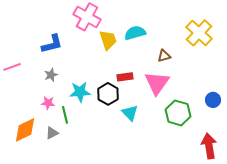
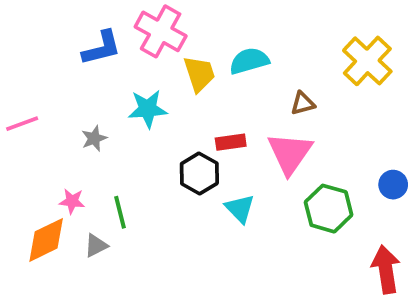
blue L-shape: (52, 44) -> (102, 48), moved
cyan star: (80, 92) -> (148, 109), moved
pink star: (48, 103) -> (72, 201), moved

